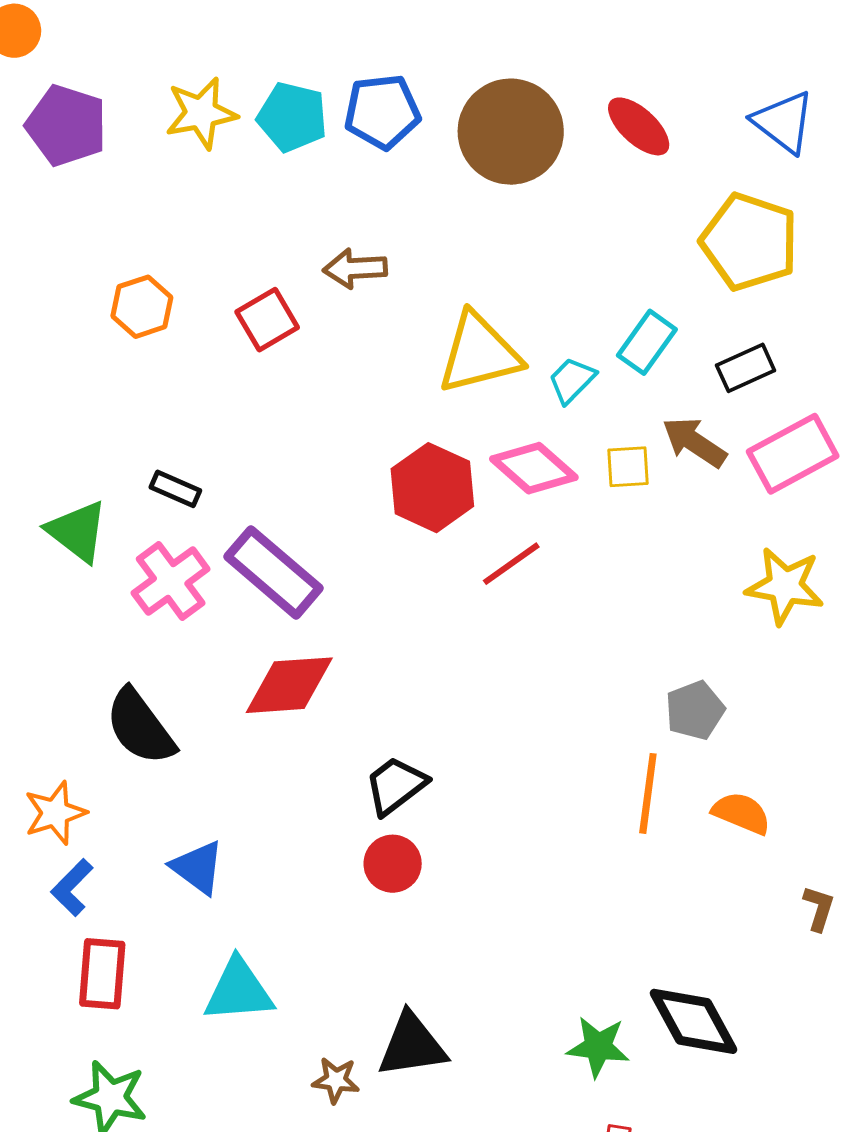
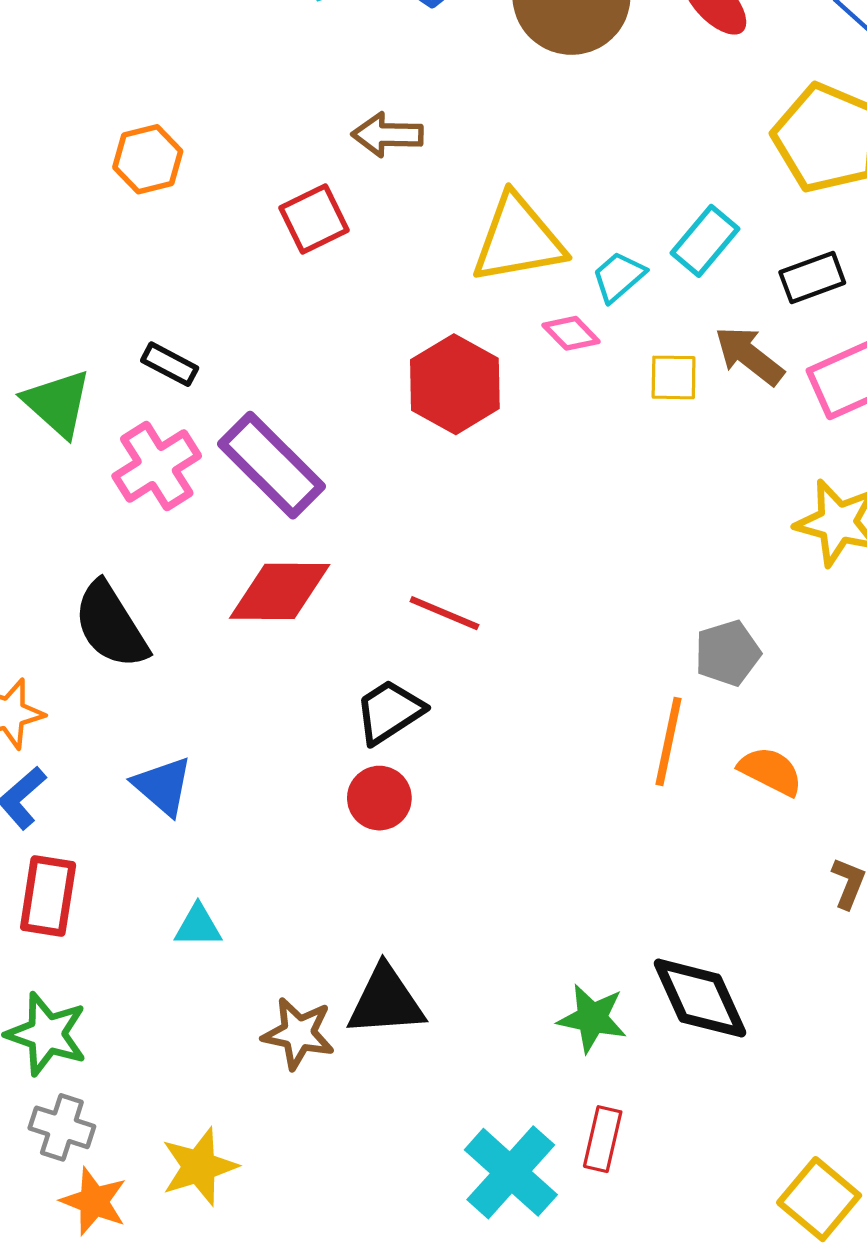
red square: (267, 320) -> (314, 219), moved
pink diamond: (534, 468) -> (571, 333), moved, size x0.6
red line: (511, 564) -> (444, 613), moved, turned 54
cyan triangle: (239, 990) -> (198, 926), size x0.6
brown star: (336, 1080) -> (298, 1033), size x1.4

